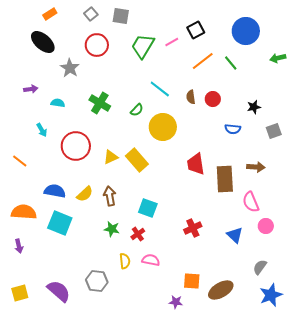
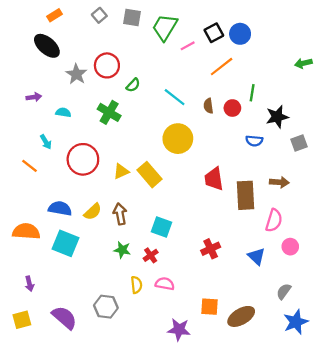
blue circle: (246, 31) -> (240, 34), moved, size x0.7
red circle: (97, 45) -> (107, 65), moved
green trapezoid: (143, 46) -> (165, 27), moved
green line: (231, 63) -> (252, 93), moved, turned 49
black star: (254, 107) -> (277, 117), size x1.5
green semicircle: (137, 110) -> (133, 85), moved
orange line: (20, 161) -> (29, 166), moved
pink semicircle: (251, 202) -> (274, 220), turned -140
purple arrow: (19, 246) -> (29, 284), moved
purple star: (176, 302) -> (179, 330), moved, size x1.5

